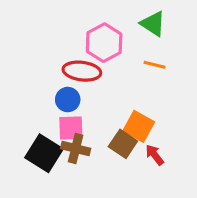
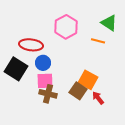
green triangle: (153, 24) -> (109, 23), moved
red ellipse: (82, 71) -> (31, 45), moved
black square: (44, 153) -> (16, 69), moved

